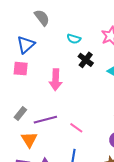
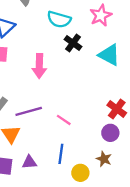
cyan semicircle: (74, 39) -> (59, 19), size x1.5

